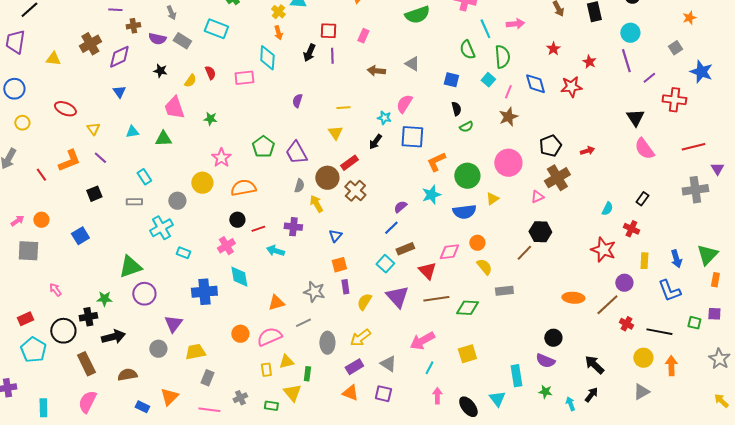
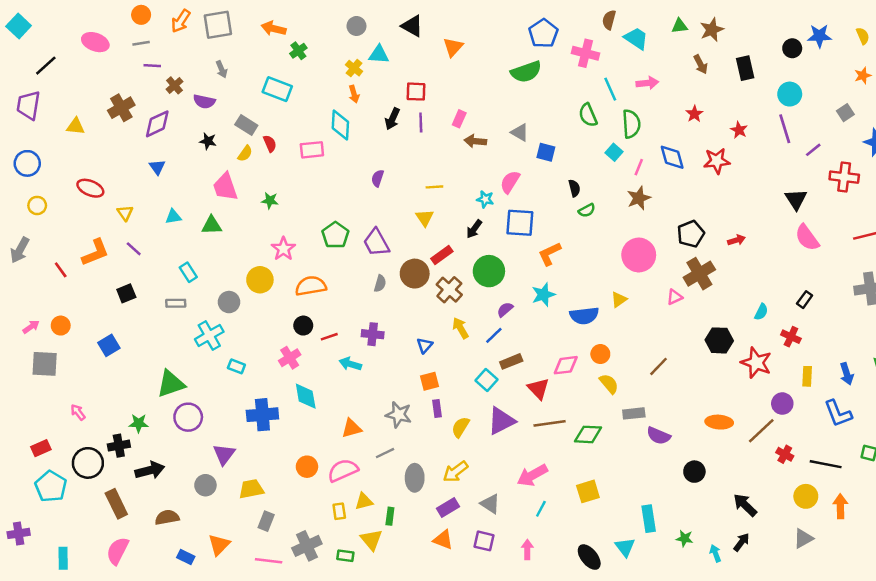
brown cross: (133, 26) -> (175, 85), turned -32
pink rectangle: (363, 36) -> (459, 119), moved
gray rectangle: (182, 41) -> (246, 125), moved
blue square: (451, 80) -> (546, 152), moved
green circle: (467, 176) -> (489, 271), moved
yellow arrow: (316, 204) -> (460, 328), moved
black hexagon: (540, 232) -> (719, 340), moved
purple triangle: (397, 297) -> (501, 421), turned 45
purple semicircle: (545, 361) -> (659, 436), moved
pink arrow: (437, 396) -> (527, 550), moved
gray cross: (240, 398) -> (307, 546), size x1.6

